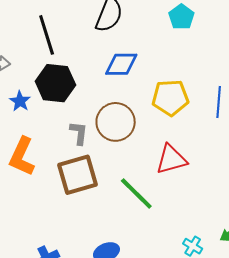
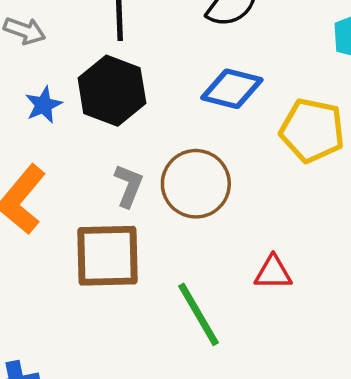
yellow pentagon: (170, 98) -> (312, 130), moved
red triangle: (171, 159) -> (273, 273), size x0.7

